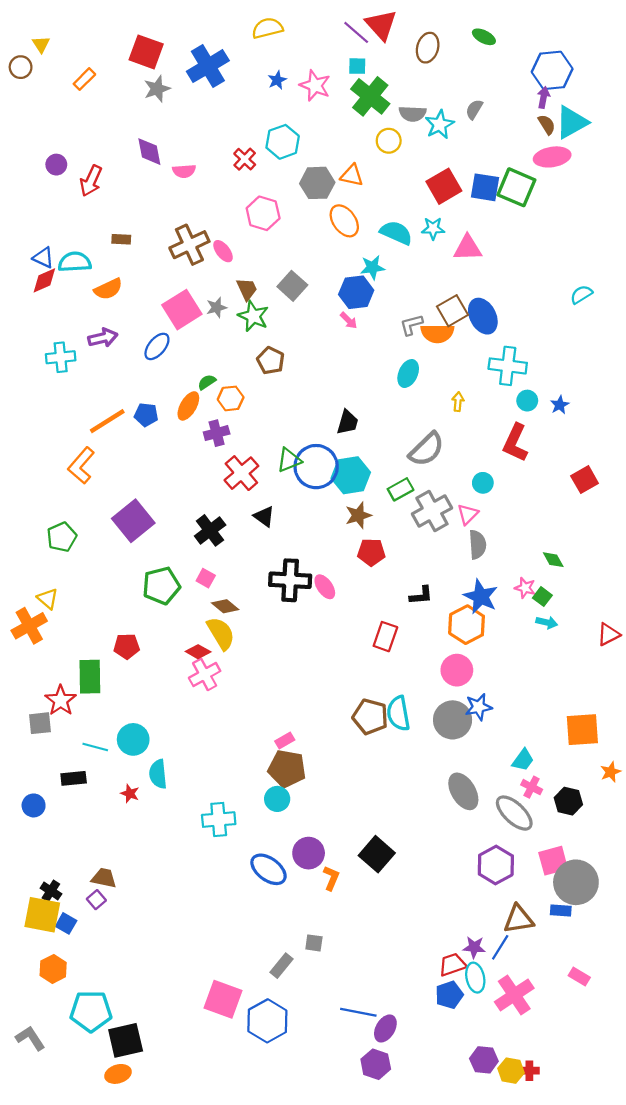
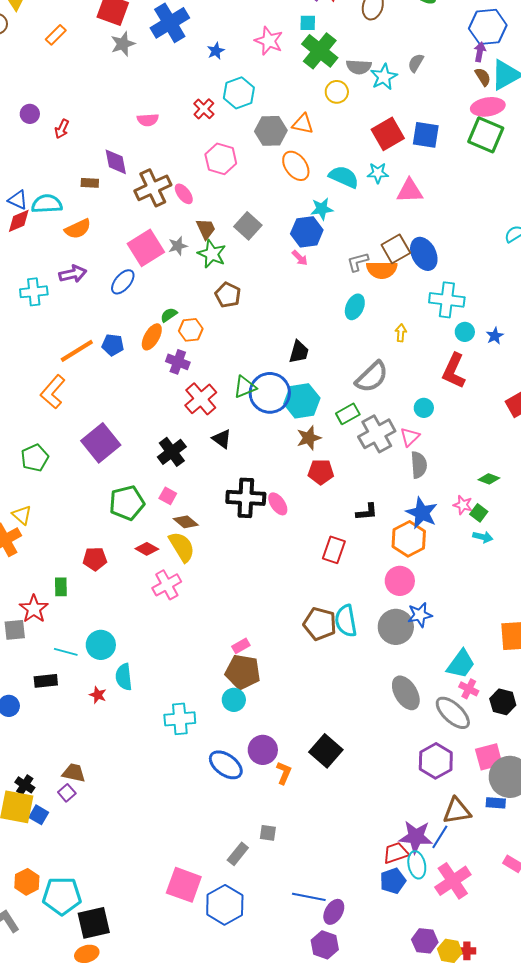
blue star: (277, 80) -> (216, 51), moved
purple diamond: (149, 152) -> (116, 162), moved
red arrow: (91, 181) -> (62, 129), size x0.7
green square: (516, 187) -> (486, 135), moved
purple cross: (217, 433) -> (178, 362), turned 35
green diamond: (553, 560) -> (489, 479), turned -40
red diamond: (198, 652) -> (147, 549), moved
green rectangle: (90, 677) -> (61, 587), size x0.6
cyan trapezoid: (523, 760) -> (461, 664), size x1.4
purple star: (474, 947) -> (416, 837), size x1.6
orange hexagon: (53, 969) -> (27, 882), moved

